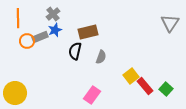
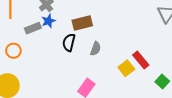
orange circle: (27, 41) -> (13, 51), moved
red rectangle: (145, 86) -> (141, 60), moved

